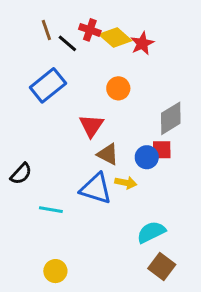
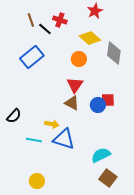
yellow diamond: (115, 37) -> (90, 38), moved
red star: (142, 43) -> (95, 11), moved
gray diamond: (171, 118) -> (114, 53), moved, turned -50
red triangle: (91, 126) -> (75, 85), moved
yellow arrow: (126, 183) -> (52, 124), moved
blue triangle: (96, 189) -> (64, 139), moved

